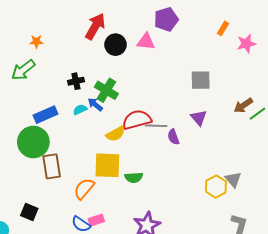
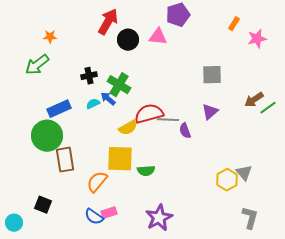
purple triangle: (199, 118) -> (210, 112), turned 30

